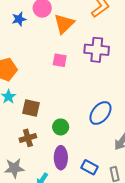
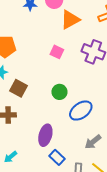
green circle: (61, 127) -> (59, 92), moved
purple ellipse: (61, 158) -> (45, 135), moved

